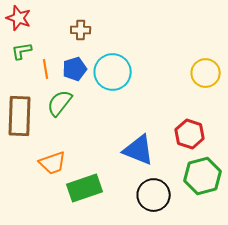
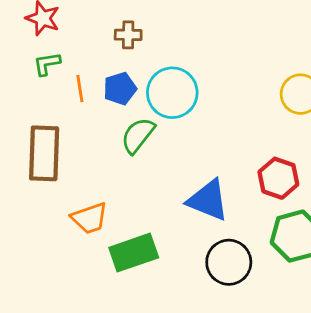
green semicircle: (60, 103) -> (138, 135), moved

